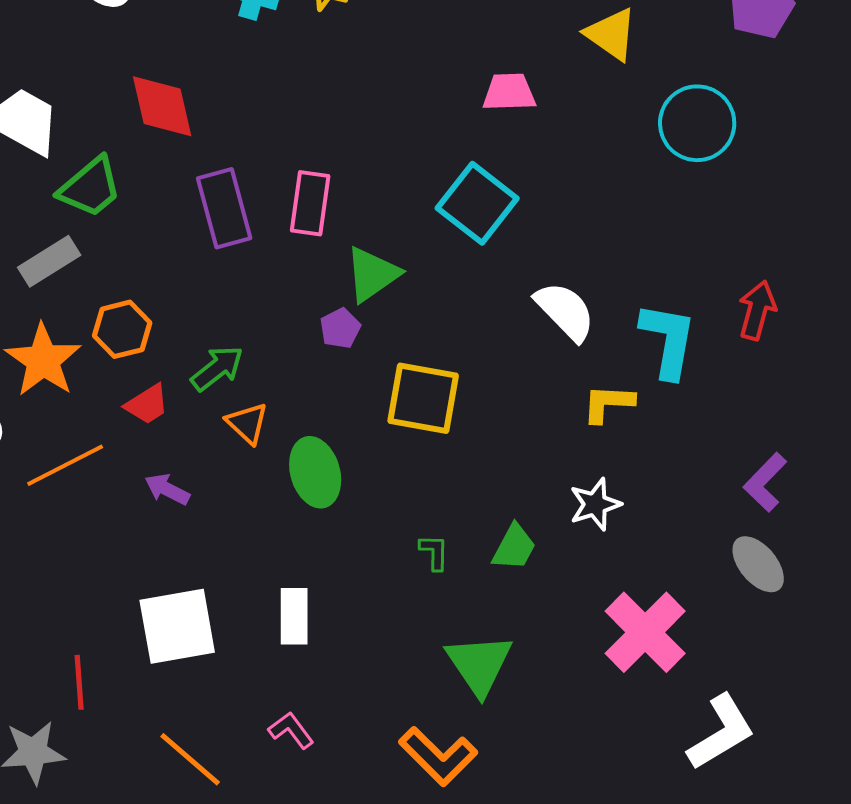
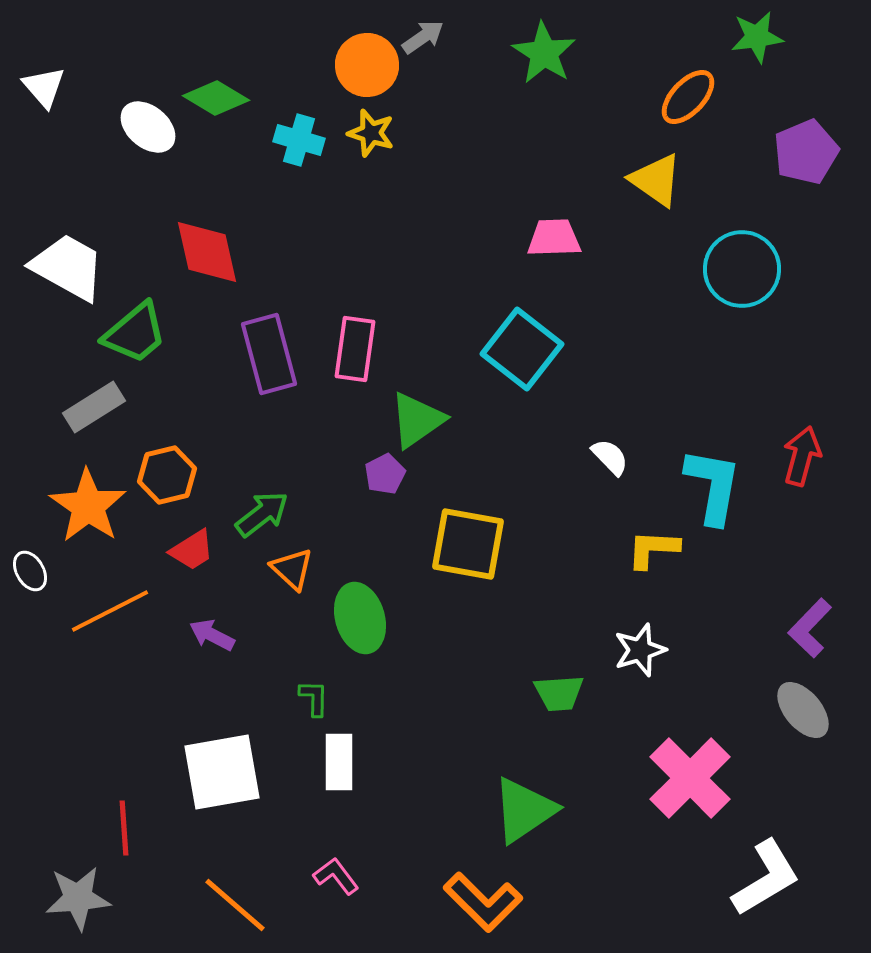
white semicircle: (565, 311) -> (610, 457), size x0.6
green trapezoid: (514, 547) -> (559, 693), turned 58
green L-shape: (434, 552) -> (314, 698), moved
green triangle: (479, 664) -> (524, 810), turned 30

